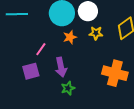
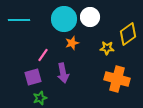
yellow star: (96, 33) -> (107, 48), moved
green star: (68, 88) -> (40, 98), moved

